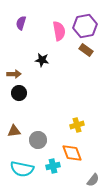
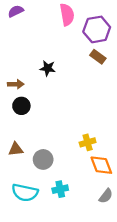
purple semicircle: (21, 23) -> (16, 11), moved, turned 48
pink semicircle: (59, 31) -> (67, 15), moved
orange diamond: (72, 153) -> (101, 165), moved
gray semicircle: (93, 180) -> (106, 196), moved

